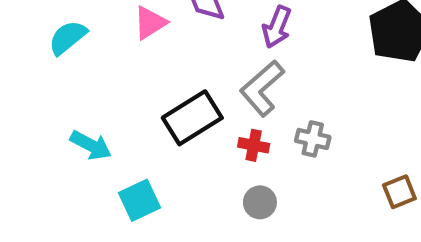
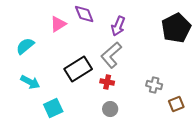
cyan semicircle: (68, 38) -> (25, 46), moved
gray cross: (313, 139) -> (154, 85), moved

